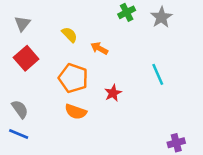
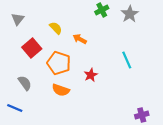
red square: (26, 58) -> (32, 48), moved
gray semicircle: (20, 109) -> (25, 83), moved

